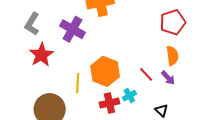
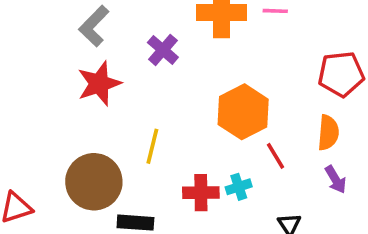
purple cross: (72, 29) -> (163, 50), size x0.7
orange hexagon: (105, 71) -> (243, 112), moved
purple arrow: (168, 78) -> (336, 179), moved

